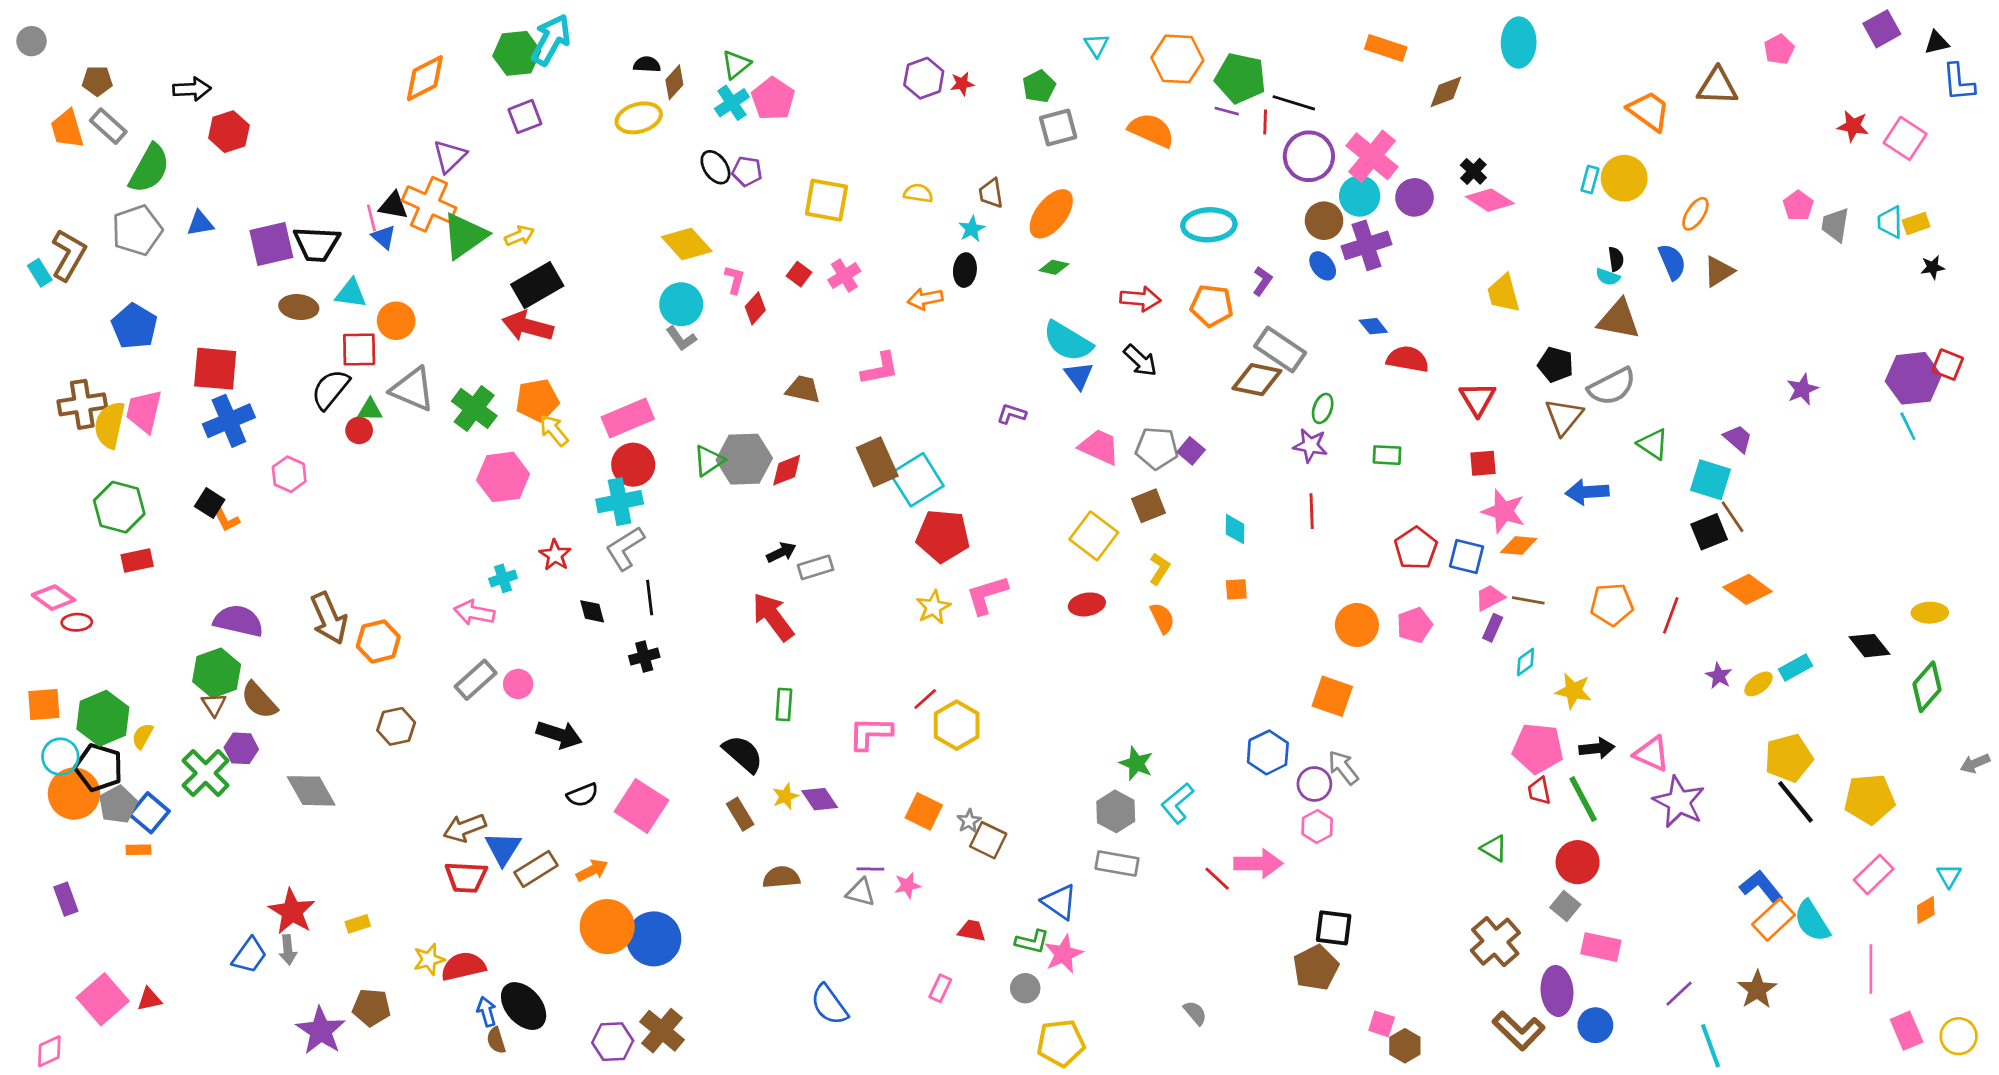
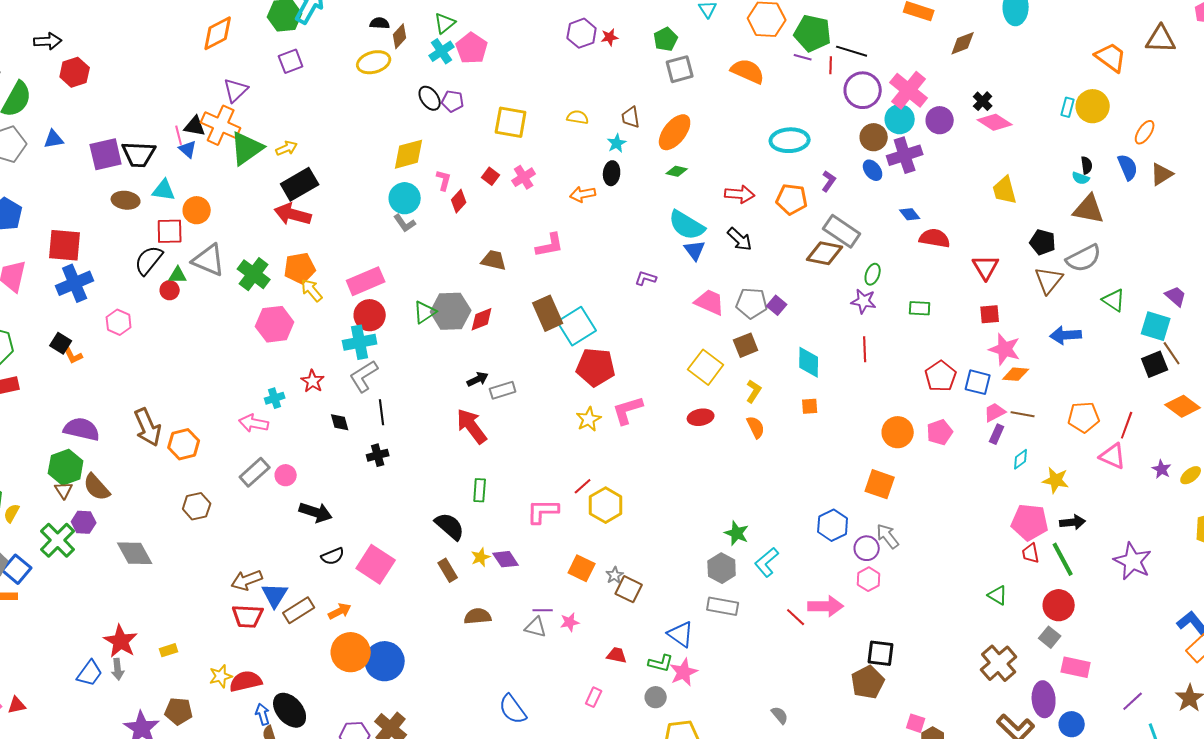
yellow diamond: (687, 244) -> (409, 154), turned -63
cyan diamond: (1235, 529) -> (809, 362), size x1.4
pink triangle: (1652, 754) -> (1113, 456), moved

